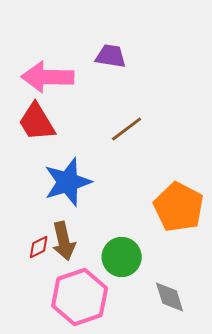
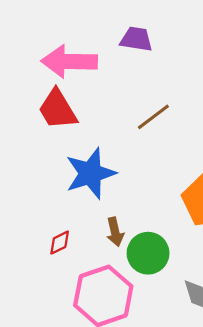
brown arrow: (64, 241) -> (115, 232), moved, size x0.7

